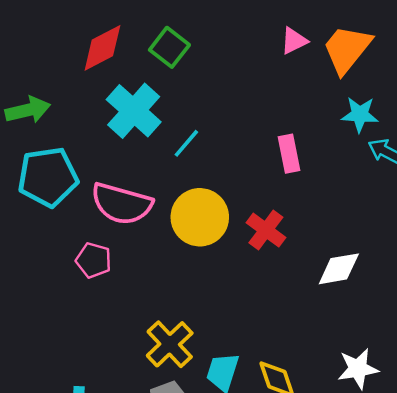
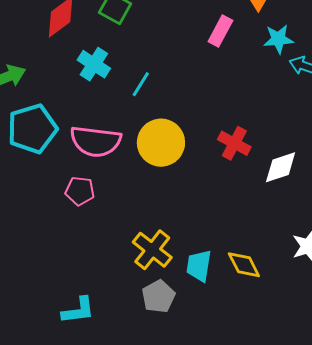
cyan cross: (134, 111) -> (94, 64), size x0.7
pink rectangle: (289, 154) -> (220, 31), moved, turned 48
red cross: (266, 230) -> (234, 143), moved

